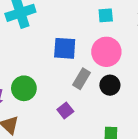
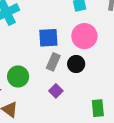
gray rectangle: (82, 79) -> (53, 62), moved
black circle: (110, 85) -> (76, 64), moved

